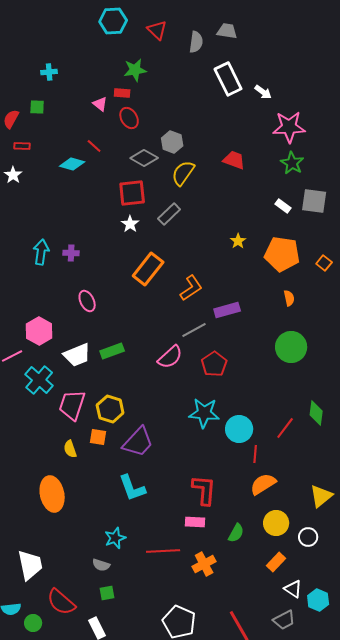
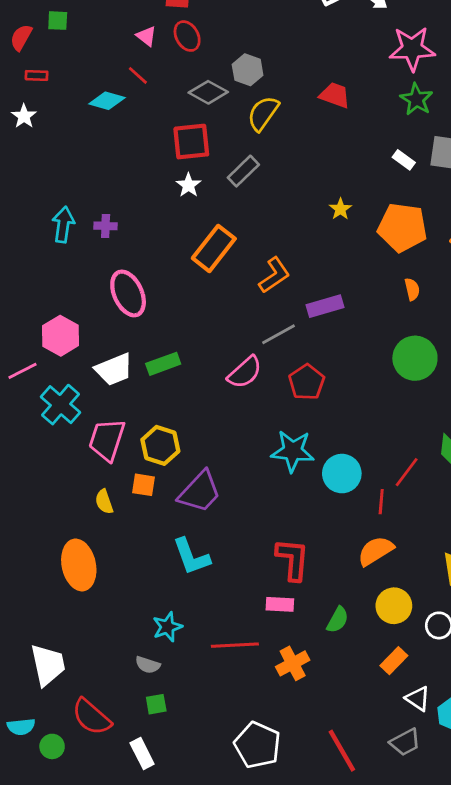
pink triangle: (100, 104) -> (146, 36), moved
pink ellipse: (87, 301) -> (128, 293), size x1.5
red line: (255, 454) -> (381, 502), moved

